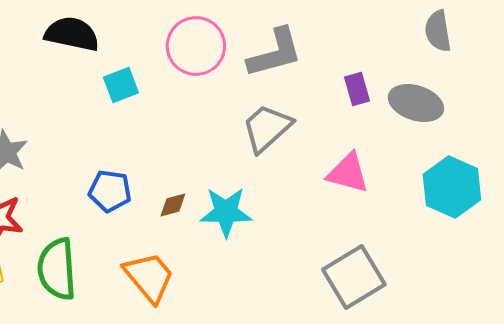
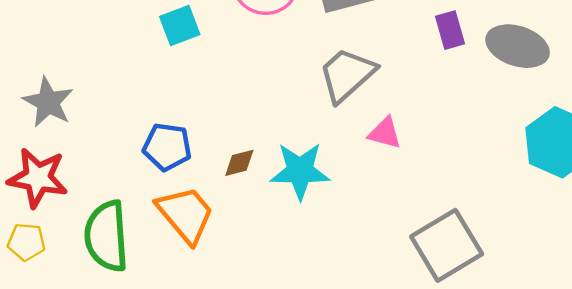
pink triangle: (348, 173) -> (385, 133), moved, size x0.7
orange trapezoid: (149, 277) -> (185, 214), moved

